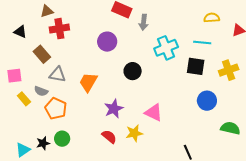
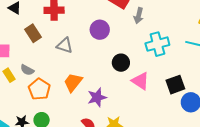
black square: (196, 66) -> (175, 85), moved, turned -36
gray triangle: (57, 75) -> (65, 45), moved
orange trapezoid: (88, 82) -> (73, 82), moved
pink triangle: (154, 113) -> (140, 81), moved

